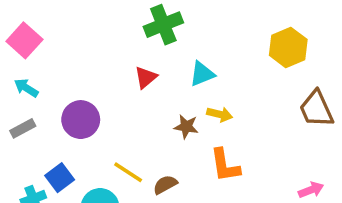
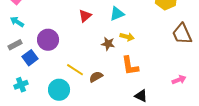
blue square: (60, 178) -> (30, 58), moved

